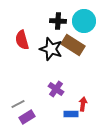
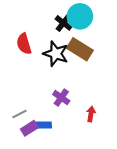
black cross: (58, 21) -> (63, 23), turned 35
cyan circle: (84, 21) -> (80, 16), moved
blue rectangle: (71, 114) -> (44, 125), moved

